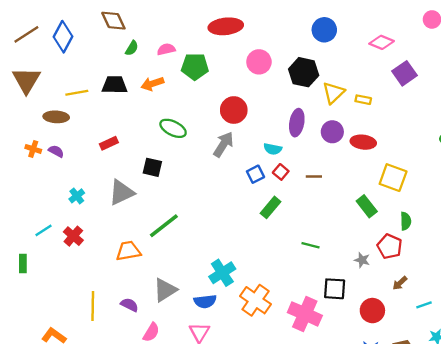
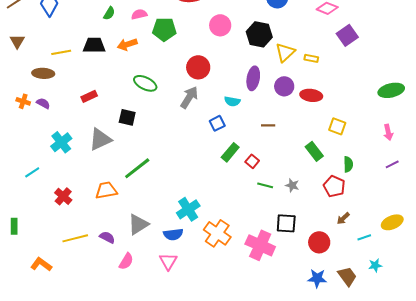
brown triangle: (26, 80) -> (17, 41), size x0.6
red square: (281, 172) -> (252, 161), moved
yellow square: (393, 178) -> (337, 126), size x0.7
cyan cross: (77, 196) -> (61, 142), size x1.5
red cross: (73, 236) -> (63, 196), moved
gray star: (362, 260) -> (292, 185), moved
green rectangle: (23, 264) -> (14, 226), moved
yellow line: (93, 306) -> (75, 238), turned 75

